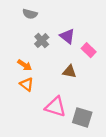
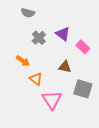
orange triangle: (27, 84) -> (36, 79), moved
pink triangle: (56, 107) -> (52, 100), turned 40
gray square: (82, 117) -> (83, 89), moved

